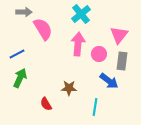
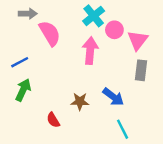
pink circle: (99, 54) -> (114, 30), moved
blue arrow: (109, 81) -> (113, 97), moved
cyan line: (95, 107) -> (123, 129), moved, turned -36

